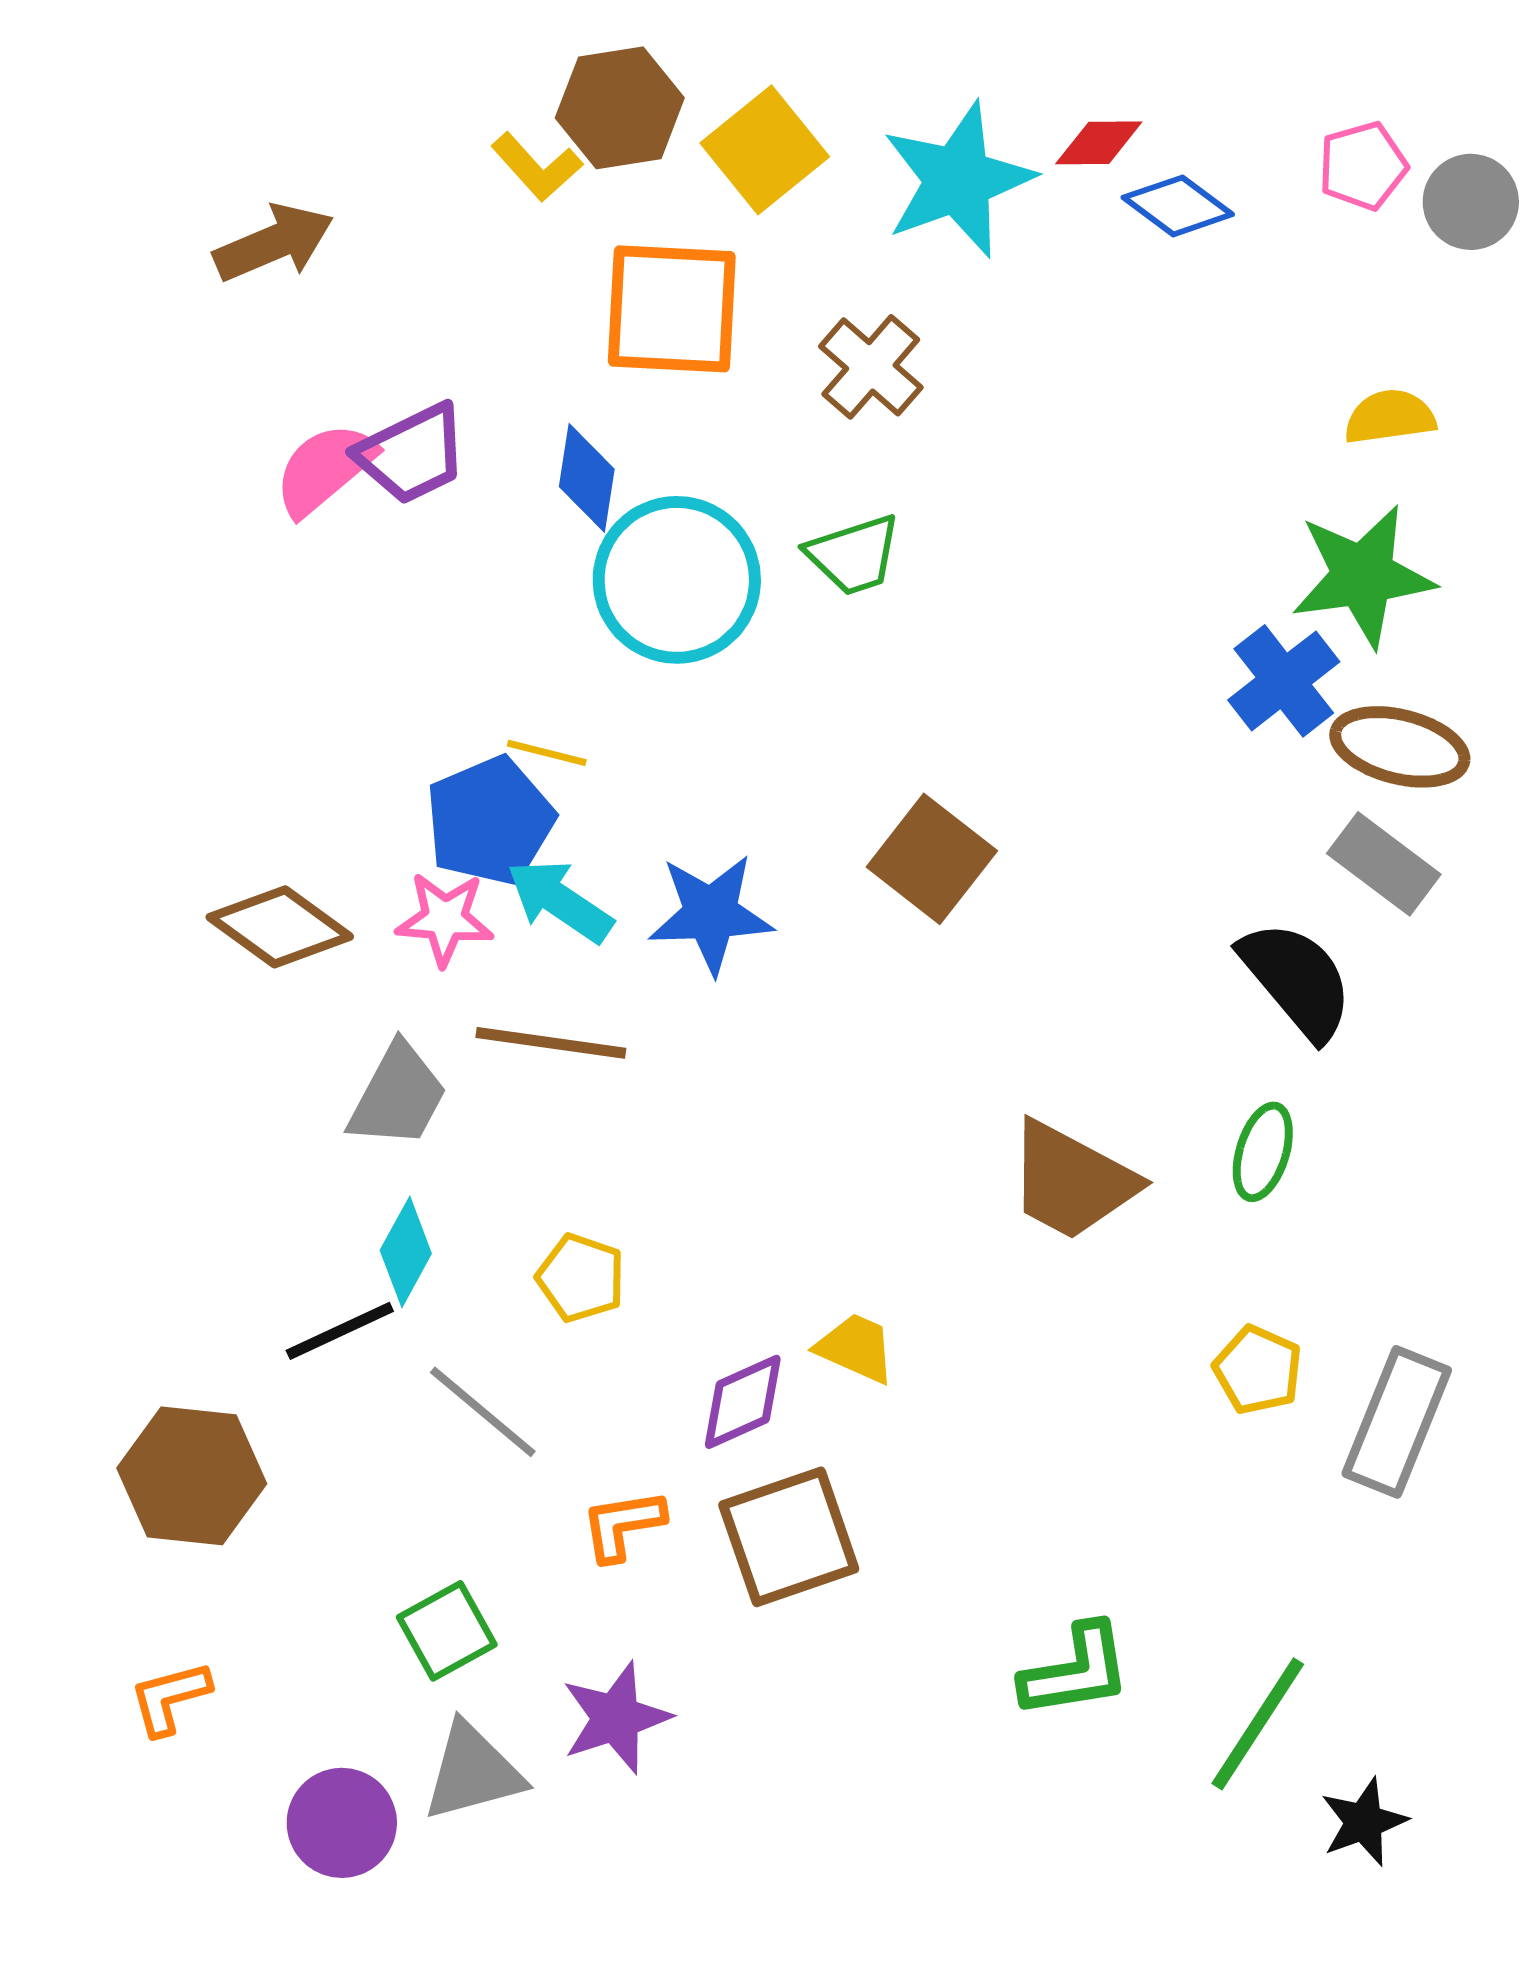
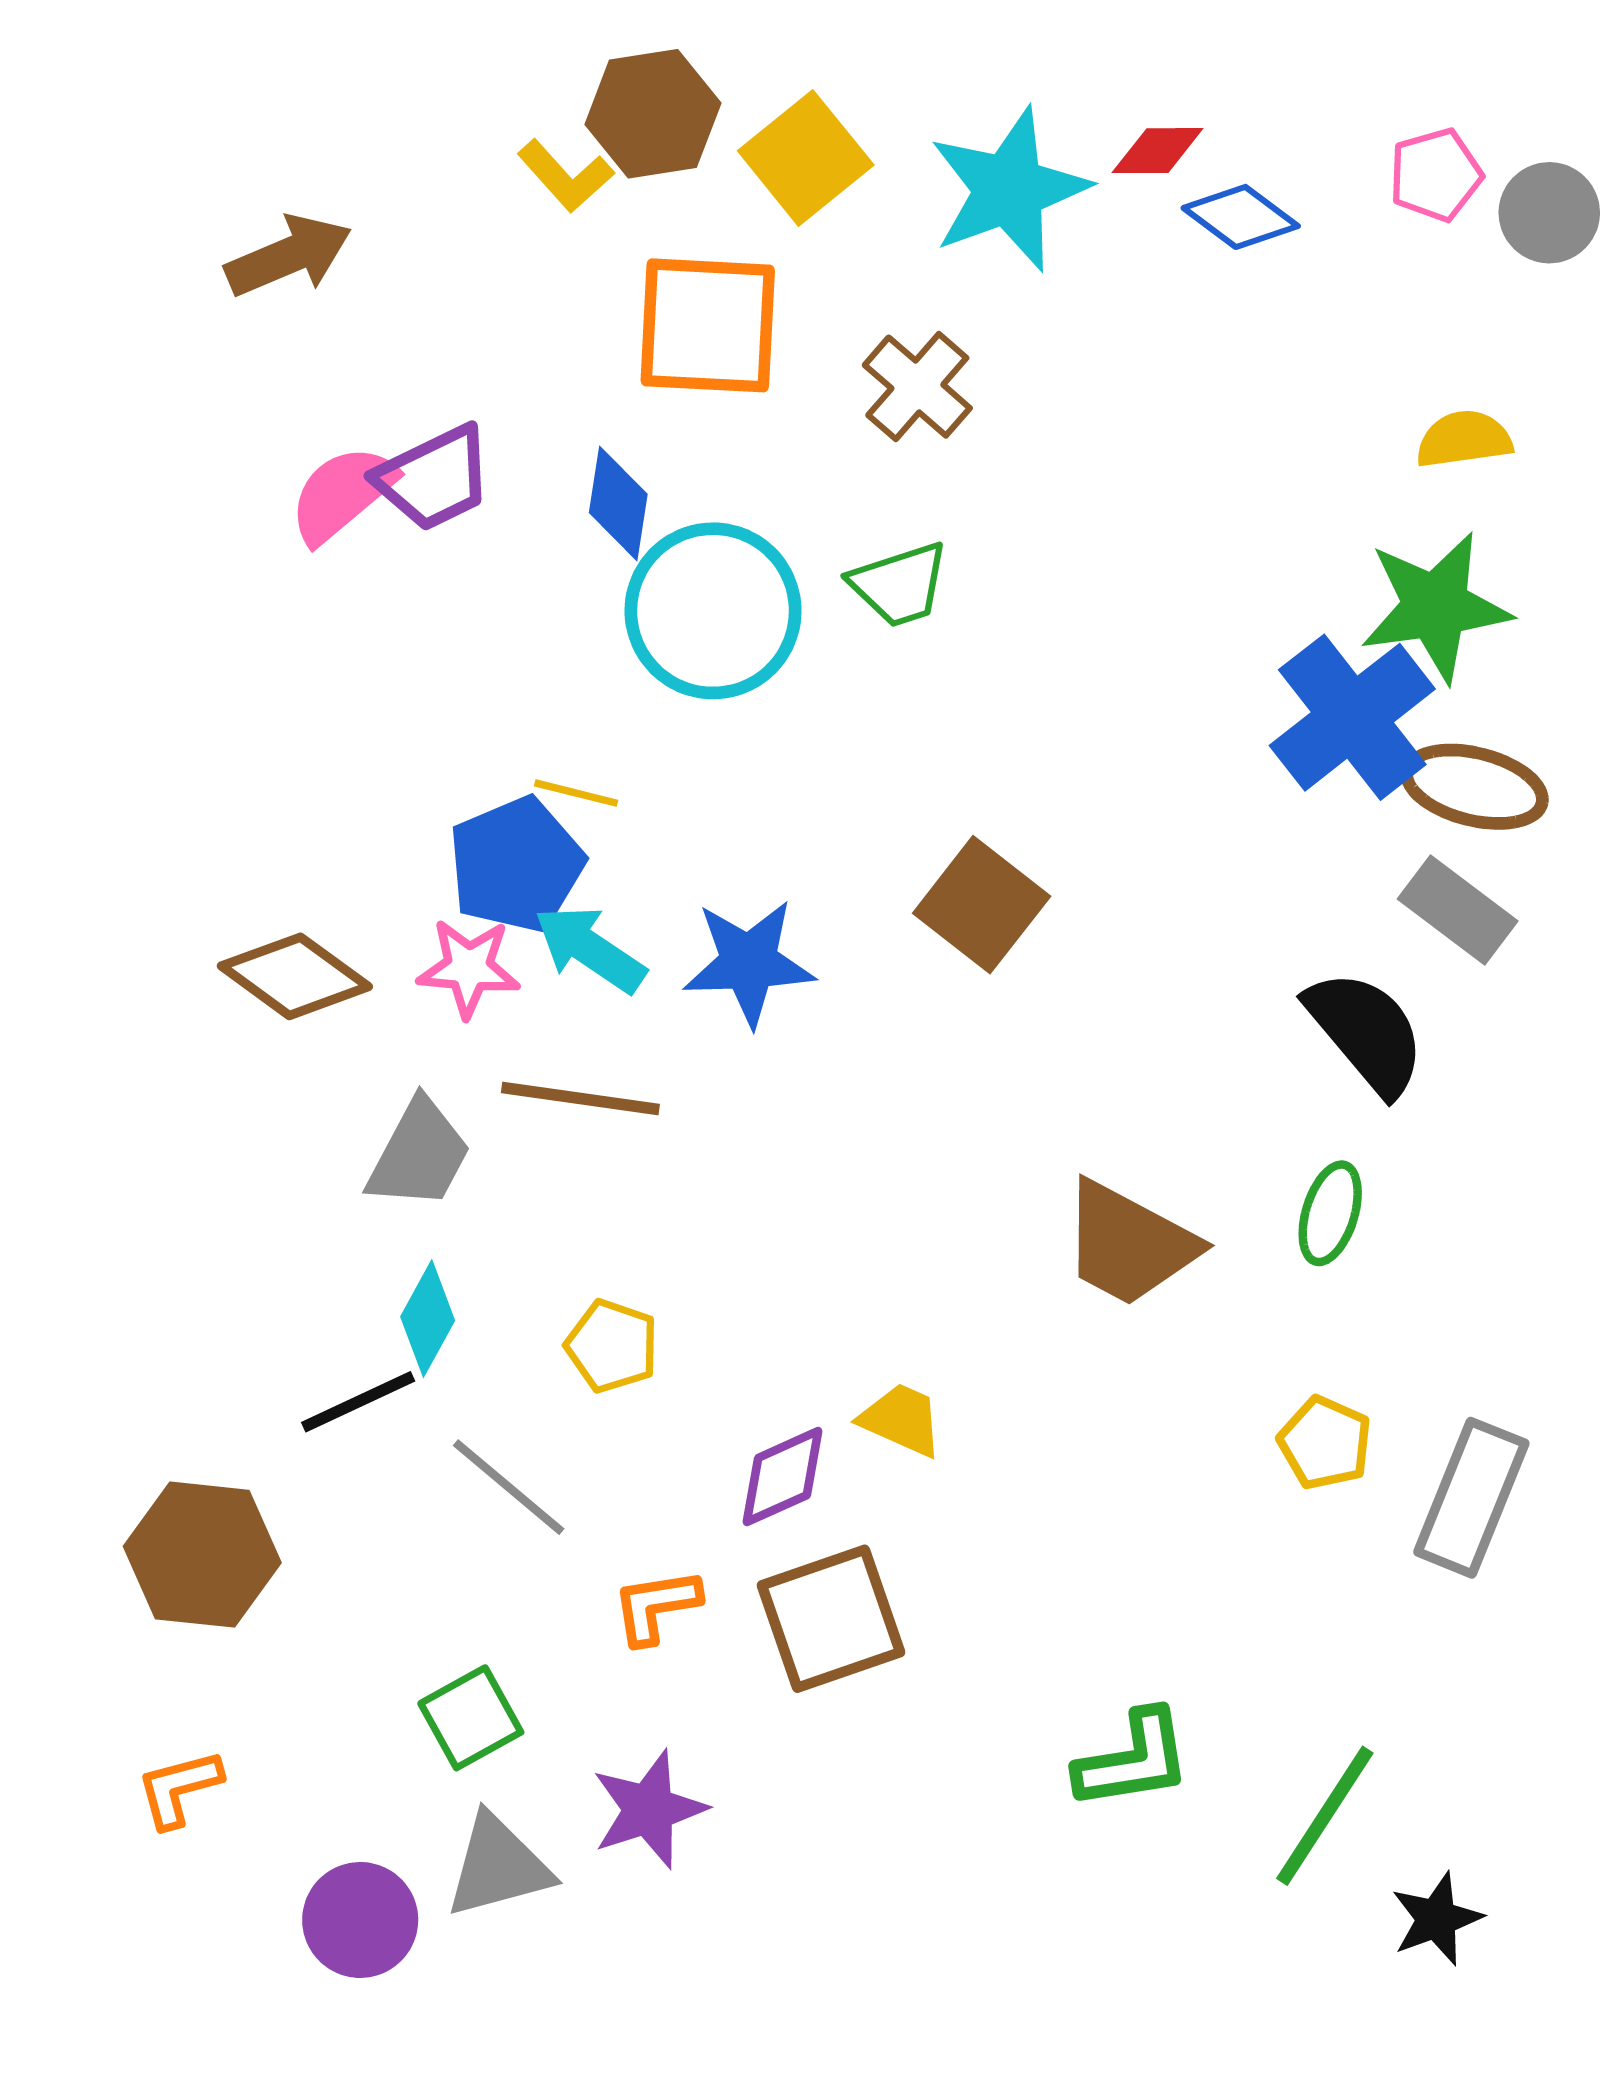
blue cross: (1284, 681) -> (1352, 717), size x1.4

